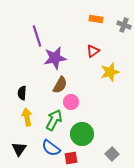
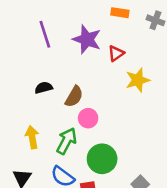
purple star: (55, 58) -> (87, 39), moved, turned 30
black semicircle: (22, 93) -> (44, 88), moved, turned 72

